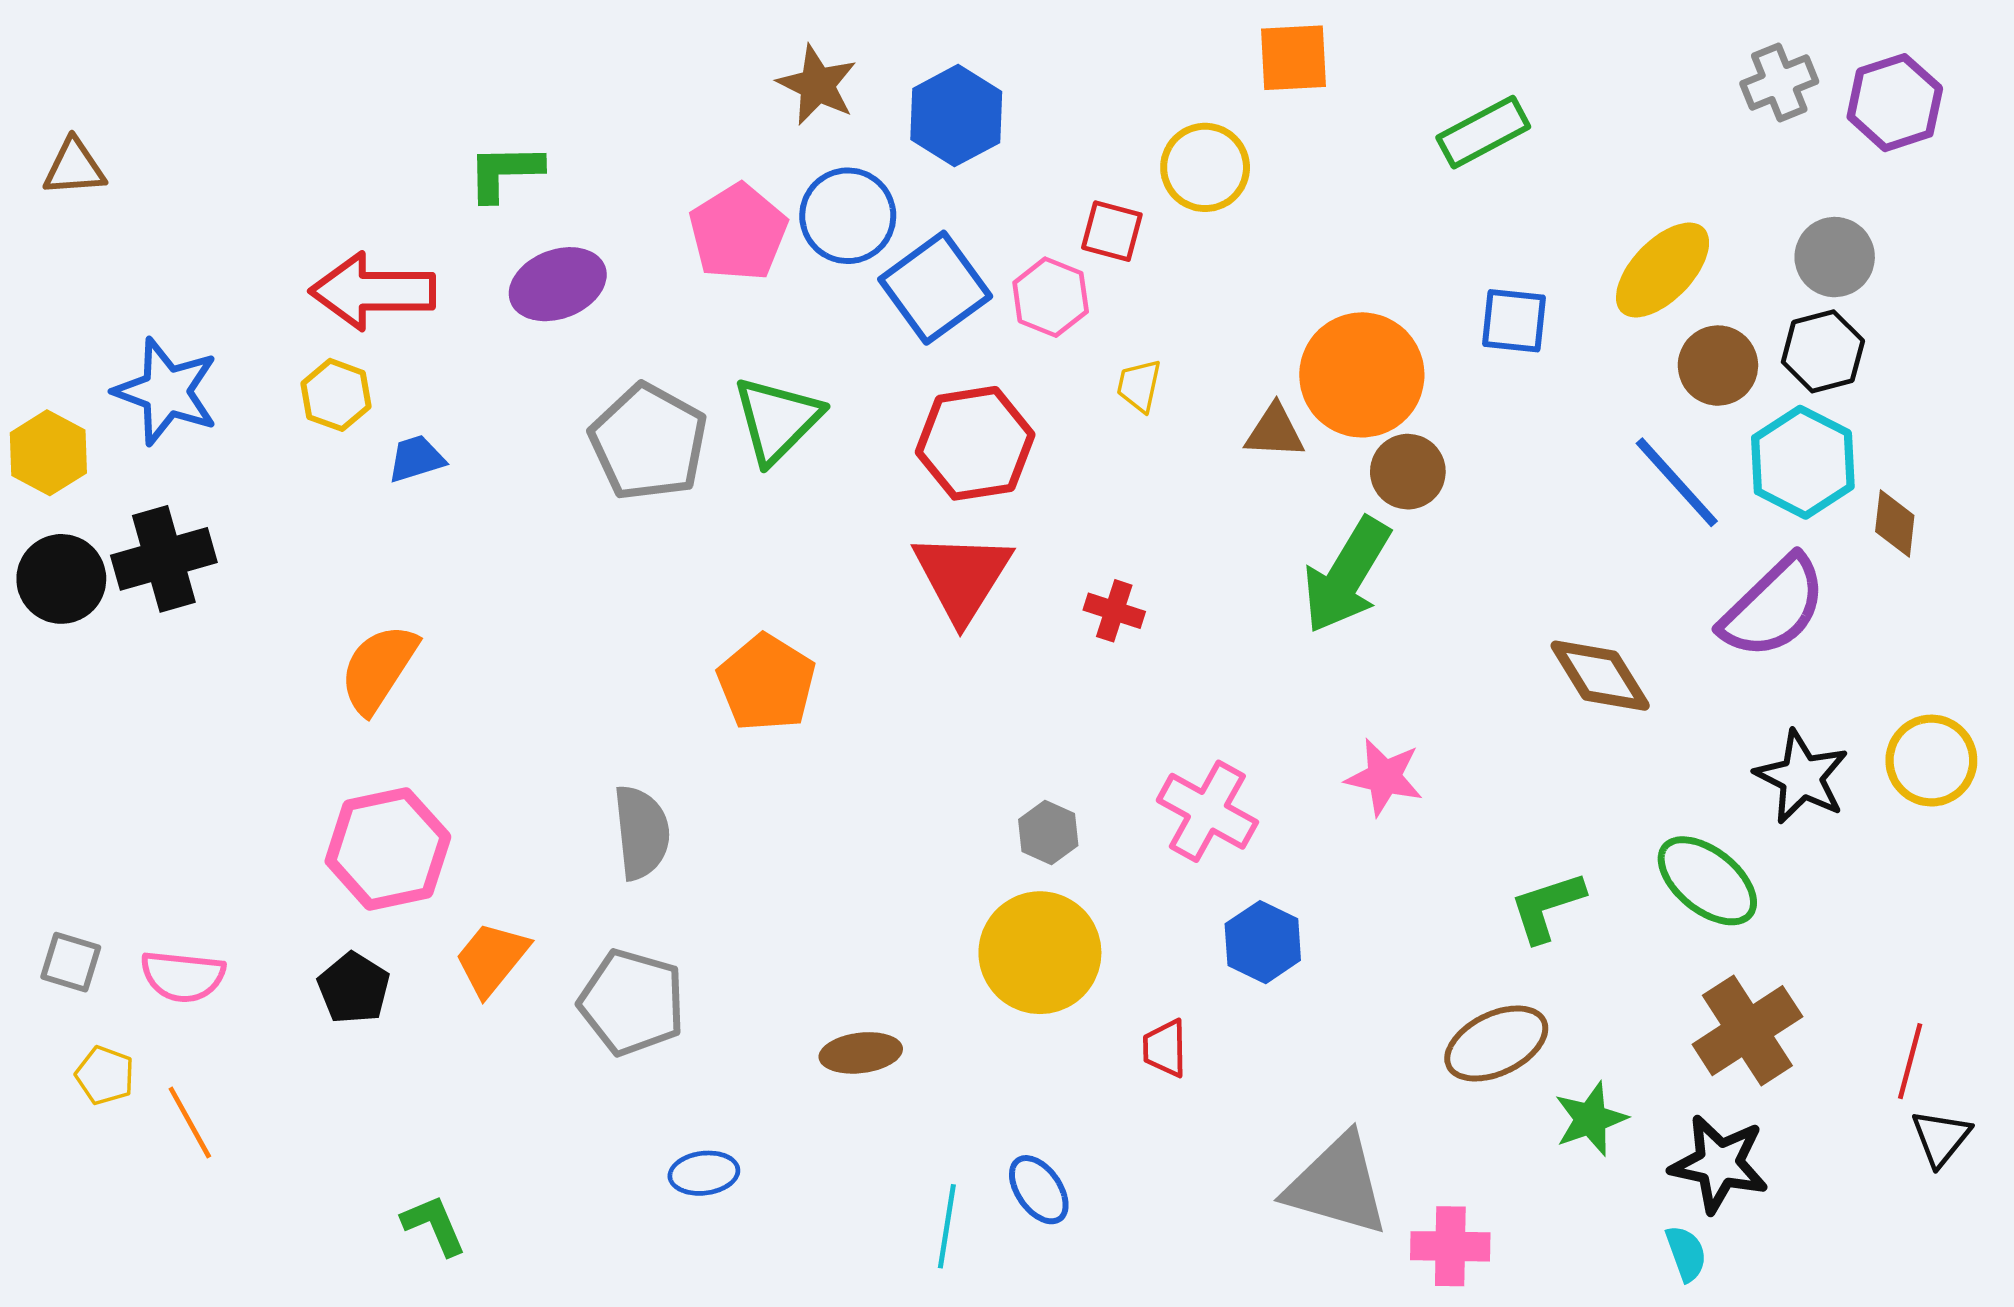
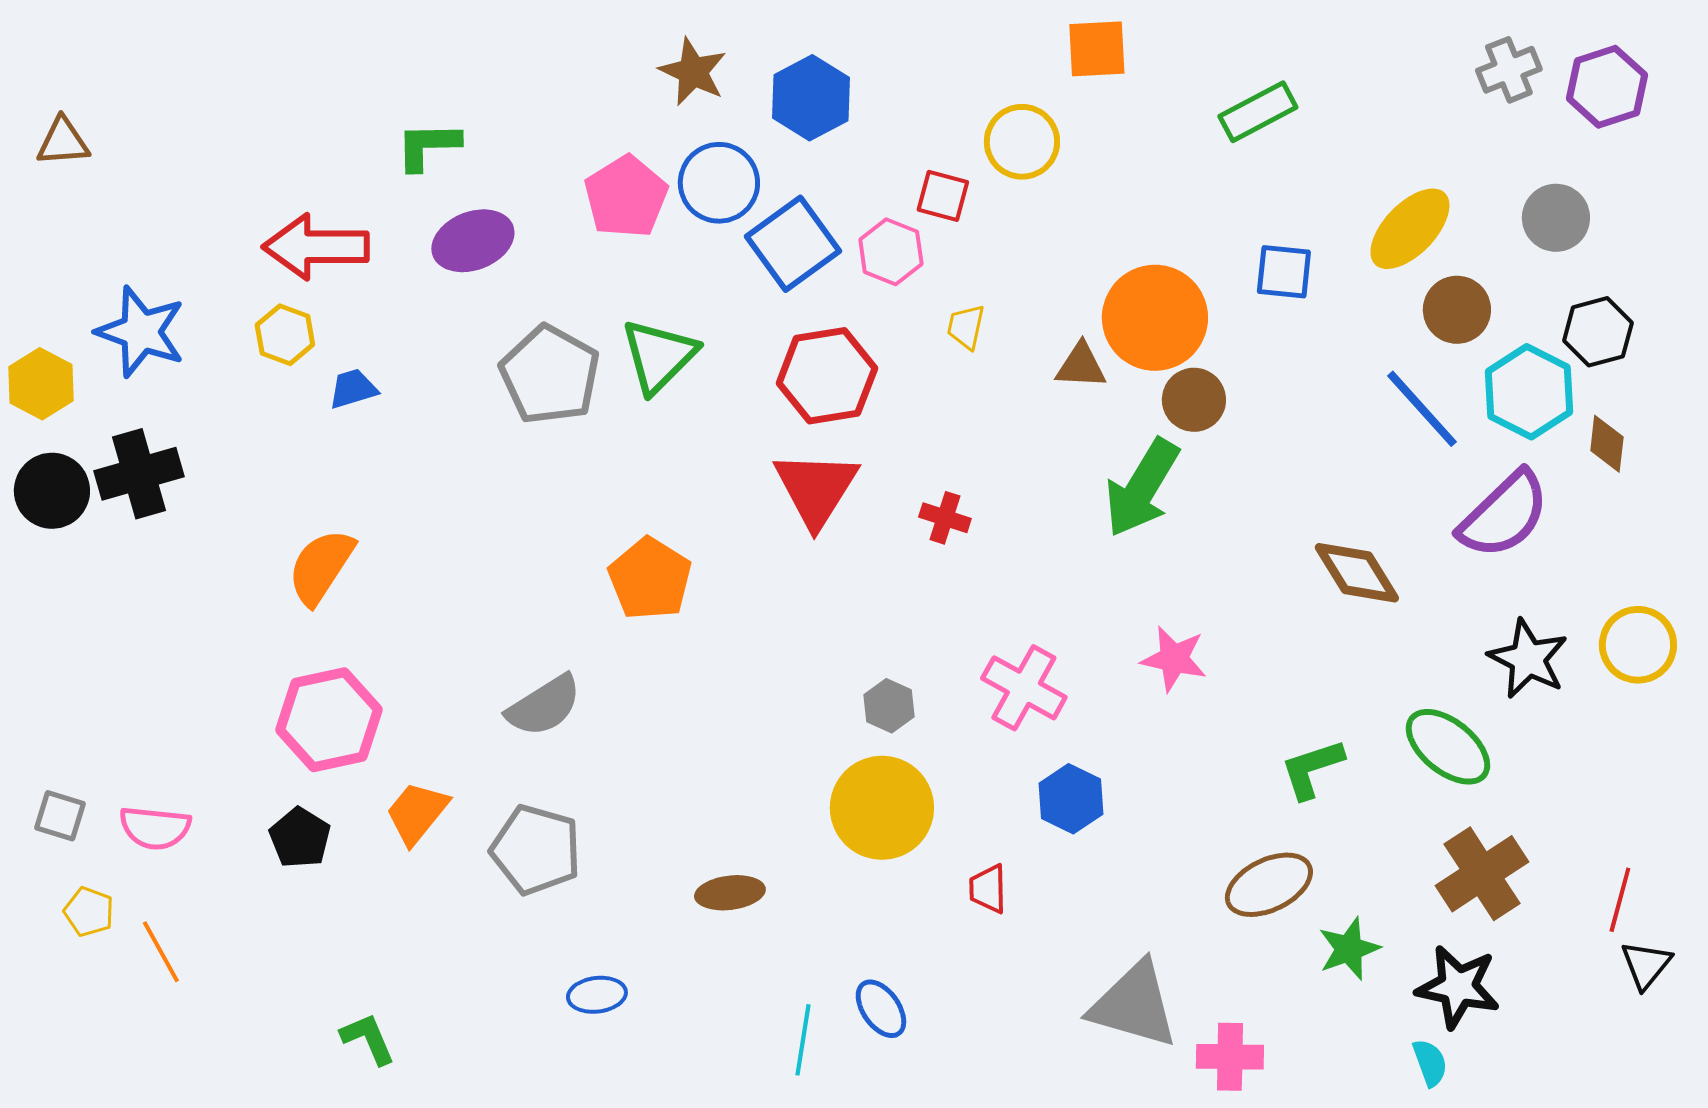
black hexagon: (1823, 351) -> (1598, 332), moved
gray semicircle: (641, 832) -> (544, 706), turned 64

